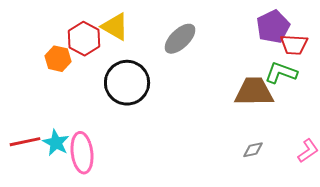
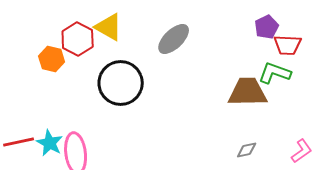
purple pentagon: (273, 27) -> (267, 27), size x0.7

